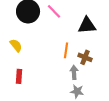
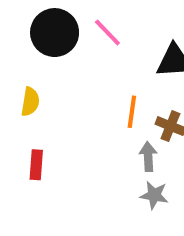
yellow semicircle: (16, 45) -> (30, 102), turned 48

